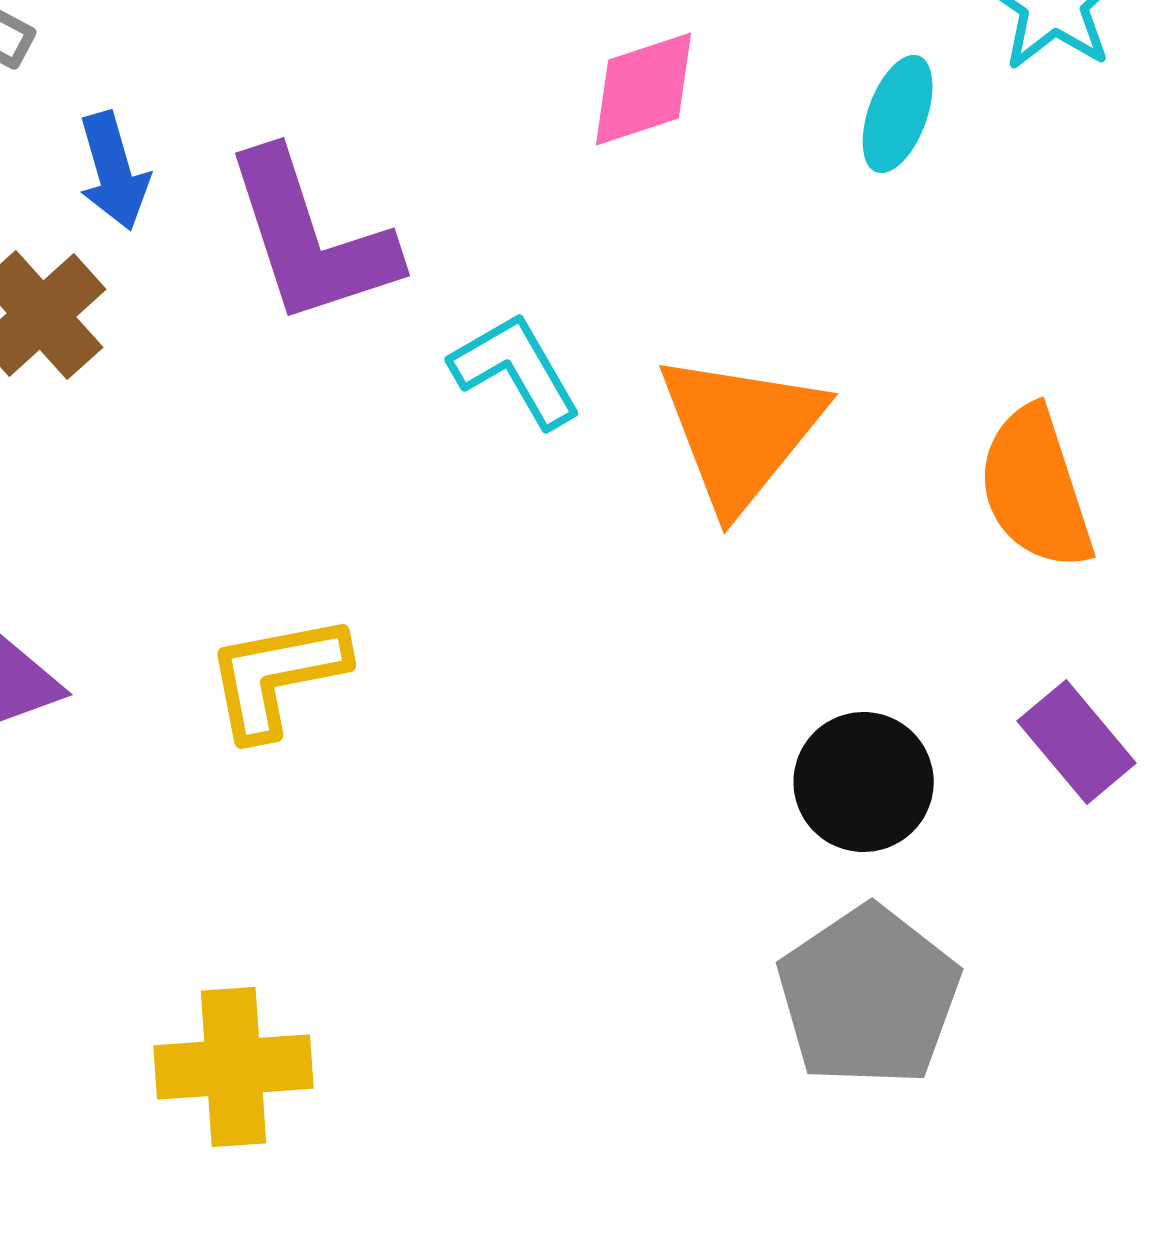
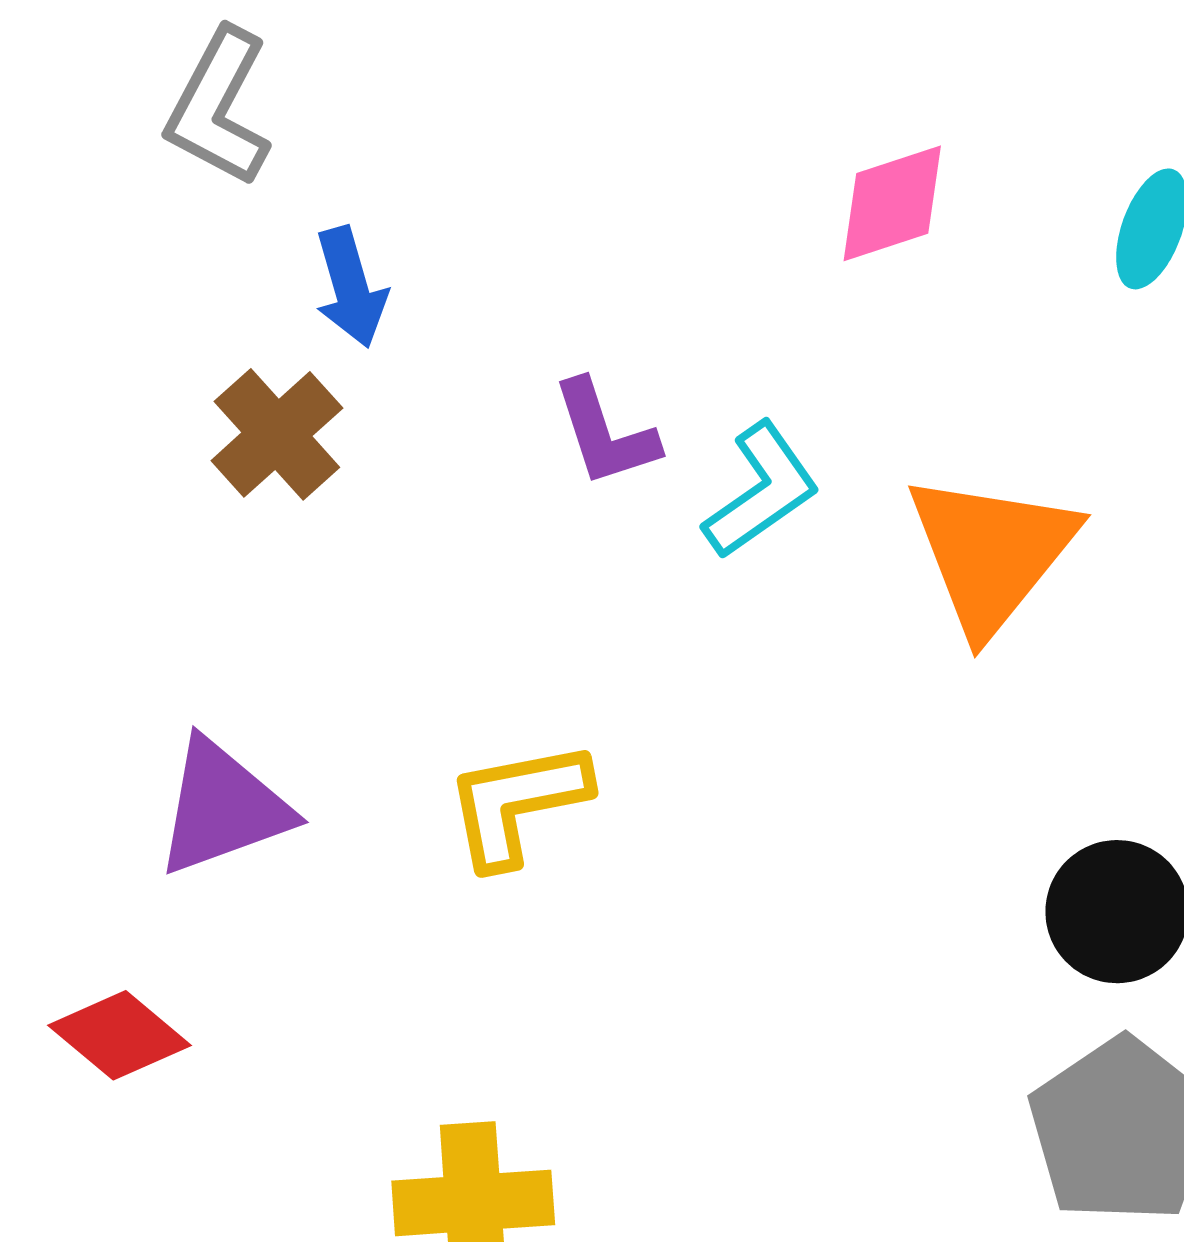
purple L-shape: (311, 238) -> (605, 433), moved, size x0.6
cyan L-shape: (516, 370) -> (761, 491), turned 85

